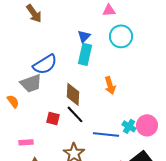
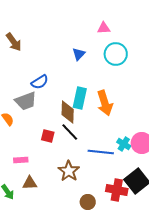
brown arrow: (34, 13) -> (14, 42), moved
cyan rectangle: (85, 54) -> (80, 98), moved
blue semicircle: (45, 64) -> (40, 82), size x0.7
orange arrow: (110, 85) -> (105, 103), size x1.4

